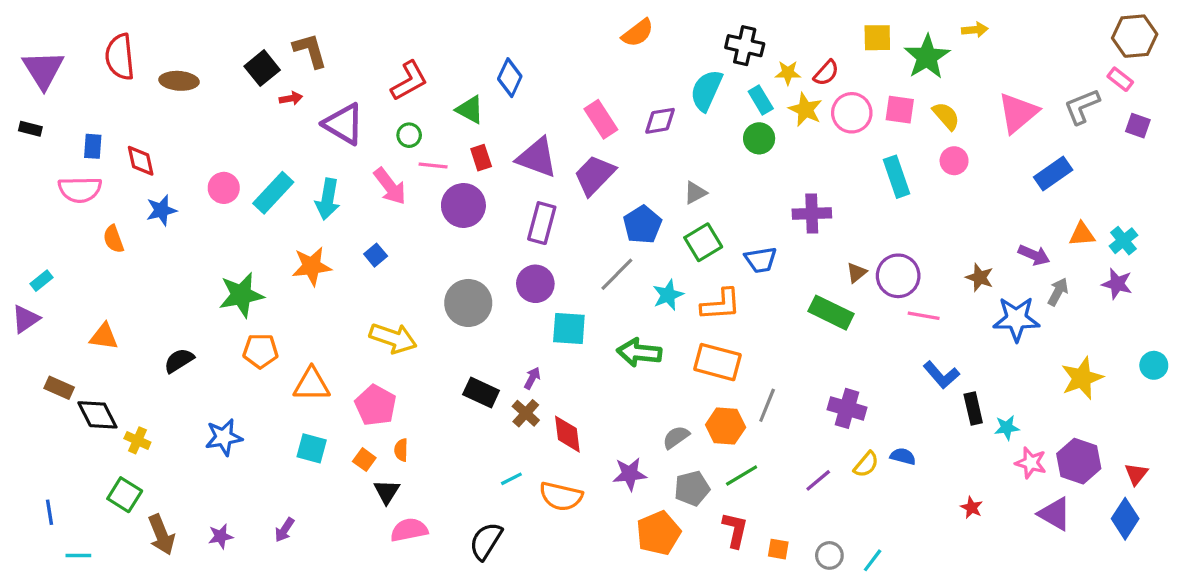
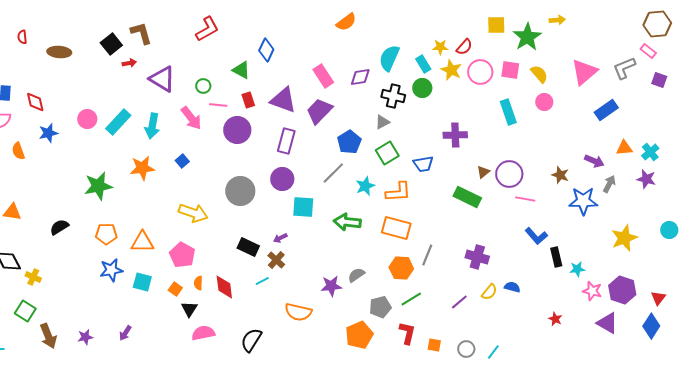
black cross: (745, 46) -> (393, 96), moved
red semicircle: (120, 57) -> (22, 37), size x0.5
red L-shape: (409, 81) -> (207, 29), moved
orange pentagon: (260, 351) -> (106, 234), moved
purple arrow: (532, 378) -> (280, 238), turned -144
red diamond: (567, 434) -> (224, 287), moved
blue star: (224, 437) -> (111, 270), moved
gray semicircle: (676, 437) -> (356, 275), moved
purple star: (630, 474) -> (331, 286), moved
cyan line: (511, 479) -> (262, 281), moved

